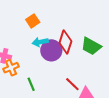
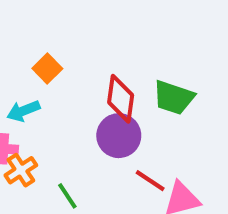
cyan arrow: (40, 42) -> (23, 111), moved
purple circle: (51, 50) -> (119, 136), moved

